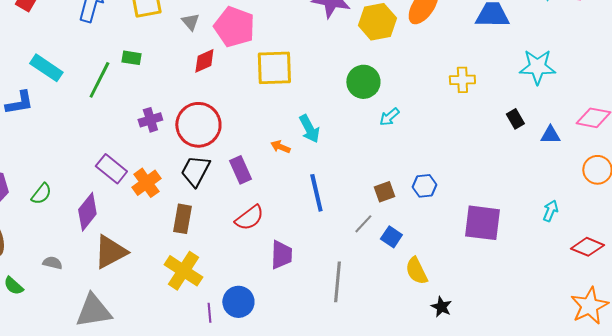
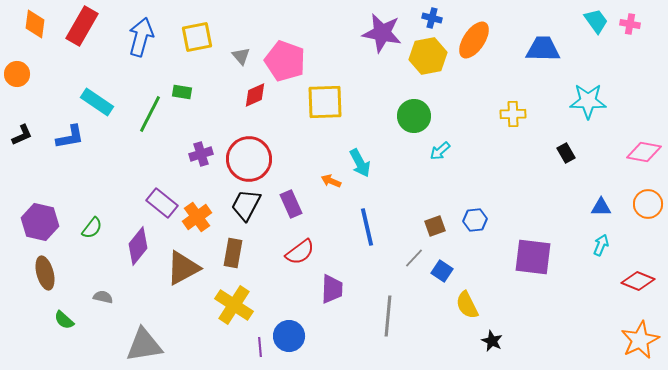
blue triangle: (550, 135) -> (601, 207), moved
brown triangle: (110, 252) -> (183, 268), moved

